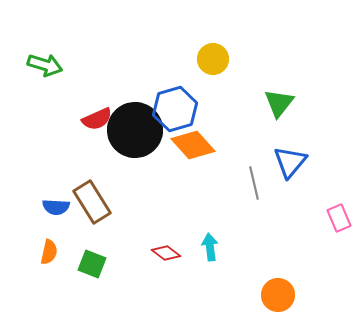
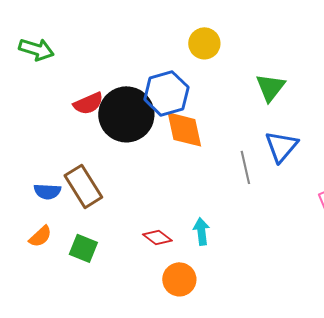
orange diamond: (193, 145) -> (184, 129), turned 30
orange semicircle: (49, 252) -> (40, 236), turned 35
orange circle: (278, 295) -> (179, 279), moved

